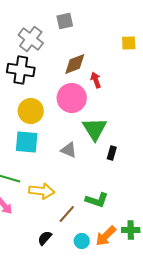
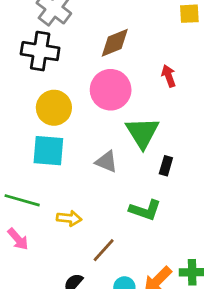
red arrow: (96, 80) -> (169, 76), moved
yellow arrow: (42, 191) -> (69, 218), size x0.7
green L-shape: (97, 200) -> (145, 210), moved

